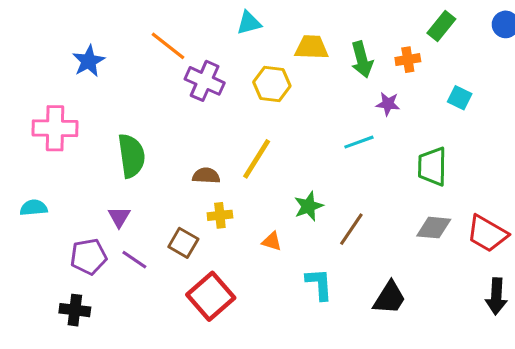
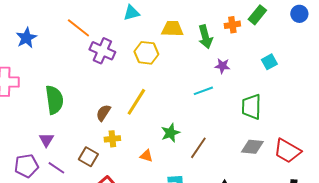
orange cross: (408, 60) -> (232, 25), moved
cyan square: (460, 98) -> (269, 62), turned 35
brown semicircle: (206, 176) -> (103, 113), turned -60

